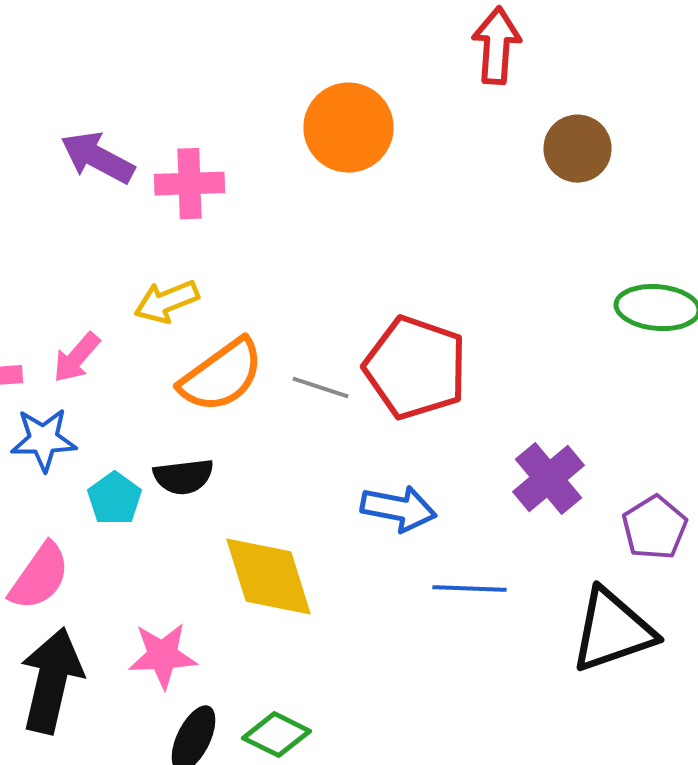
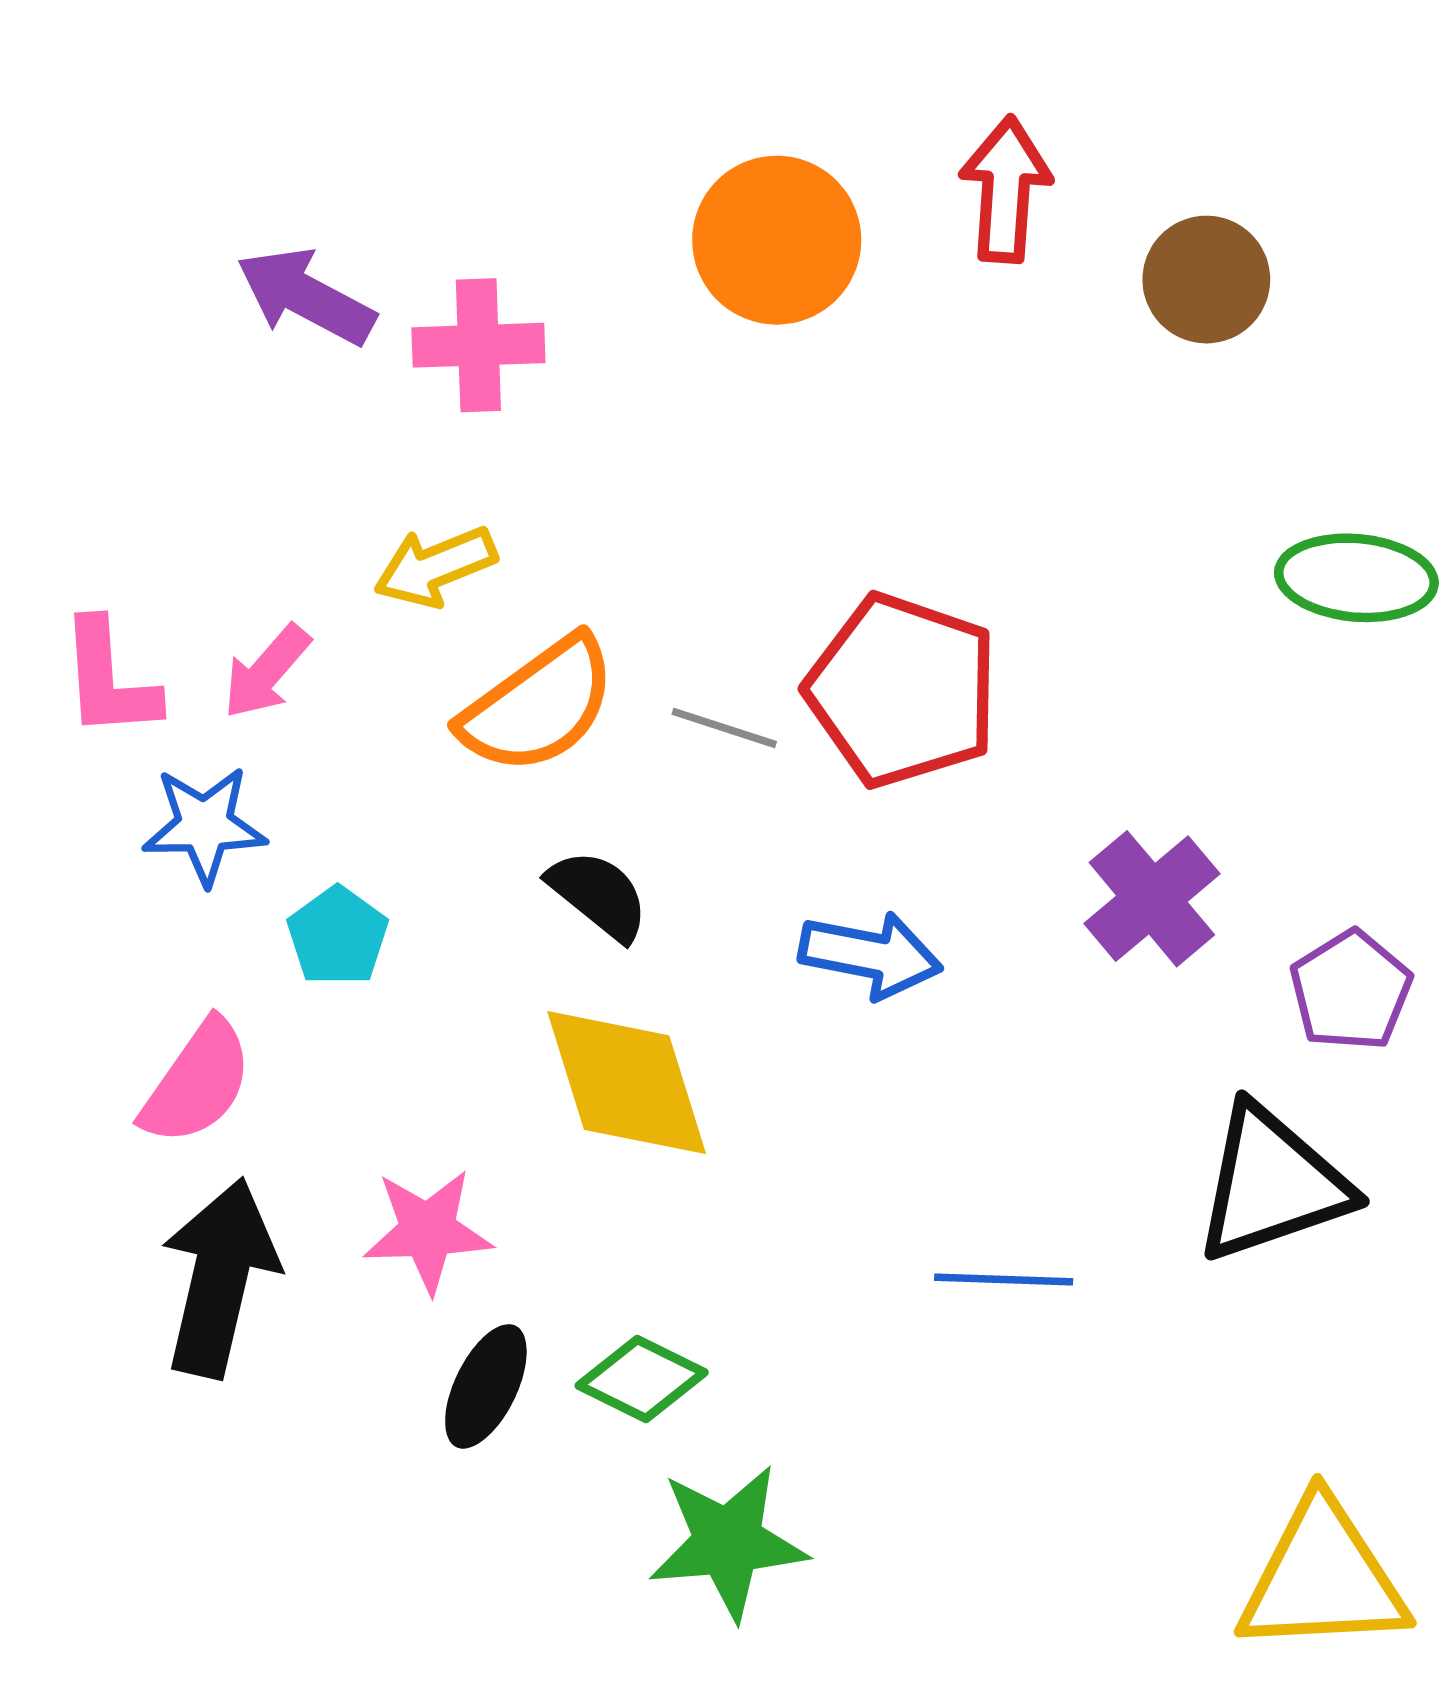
red arrow: (496, 46) -> (1006, 189), moved
black semicircle: (184, 477) -> (598, 895), moved, turned -134
blue line: (470, 589) -> (1004, 1279), moved

